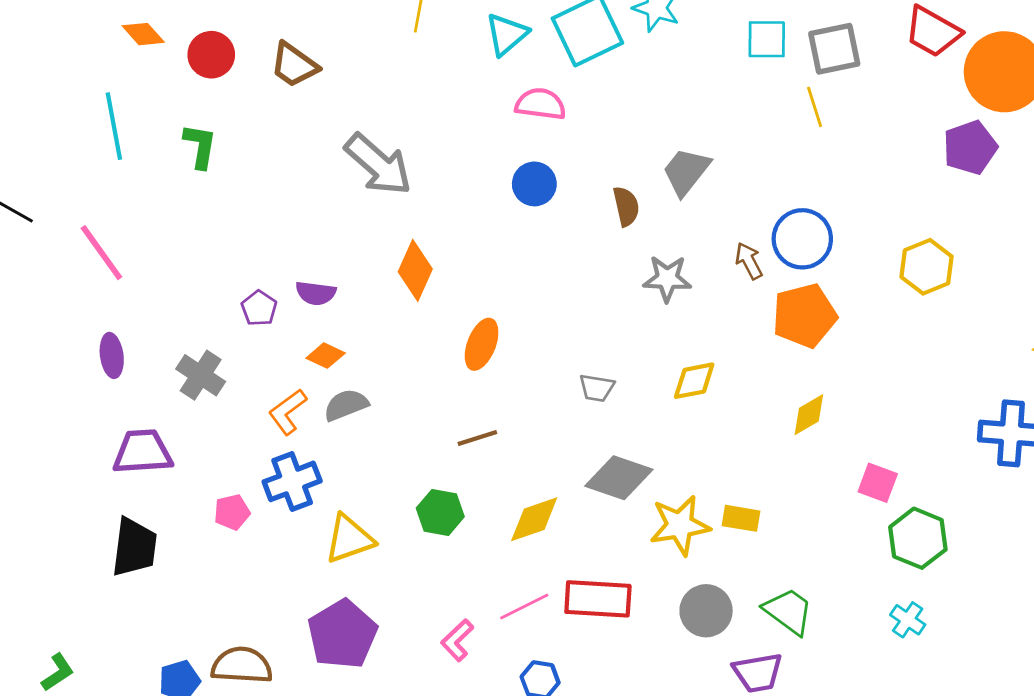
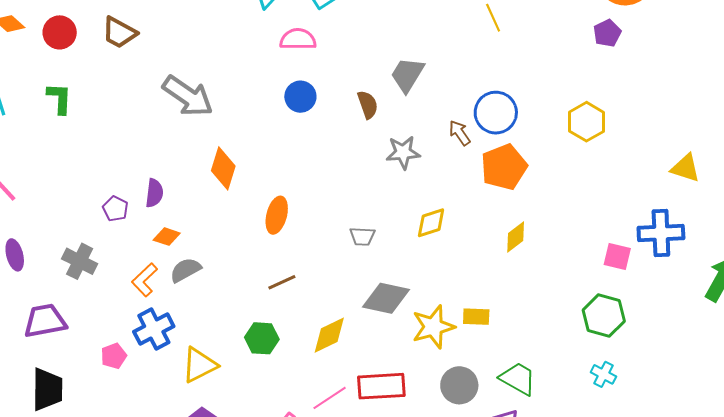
purple pentagon: (970, 147) -> (607, 33), size x0.7
purple semicircle: (316, 293) -> (154, 193), turned -84
pink square: (878, 483) -> (617, 256), moved

